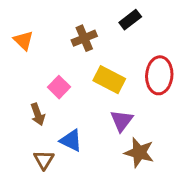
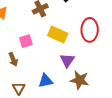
pink square: (59, 87) -> (26, 41), turned 32
blue triangle: (71, 141) -> (46, 81), moved, turned -35

